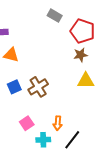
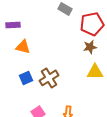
red pentagon: (83, 31) -> (92, 24), turned -30

